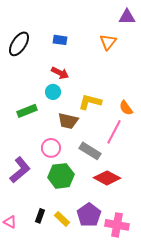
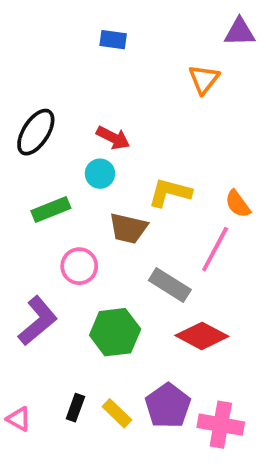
blue rectangle: (60, 40) -> (113, 40), moved
black ellipse: (19, 44) -> (36, 132), moved
pink circle: (51, 148) -> (79, 266), moved

